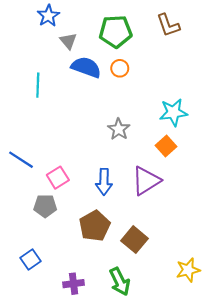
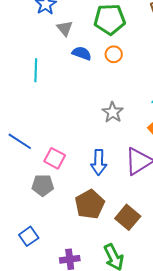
blue semicircle: (86, 67) -> (82, 53), size x0.7
pink square: (58, 178) -> (55, 158), turned -30

